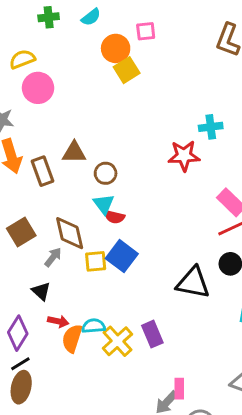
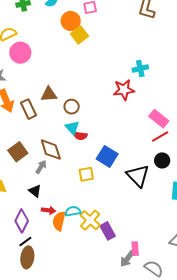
blue square: (122, 256) -> (107, 156), moved
yellow square: (96, 261) -> (86, 174), moved
black triangle: (193, 283) -> (138, 176), turned 40
purple rectangle: (152, 334) -> (108, 231), moved

